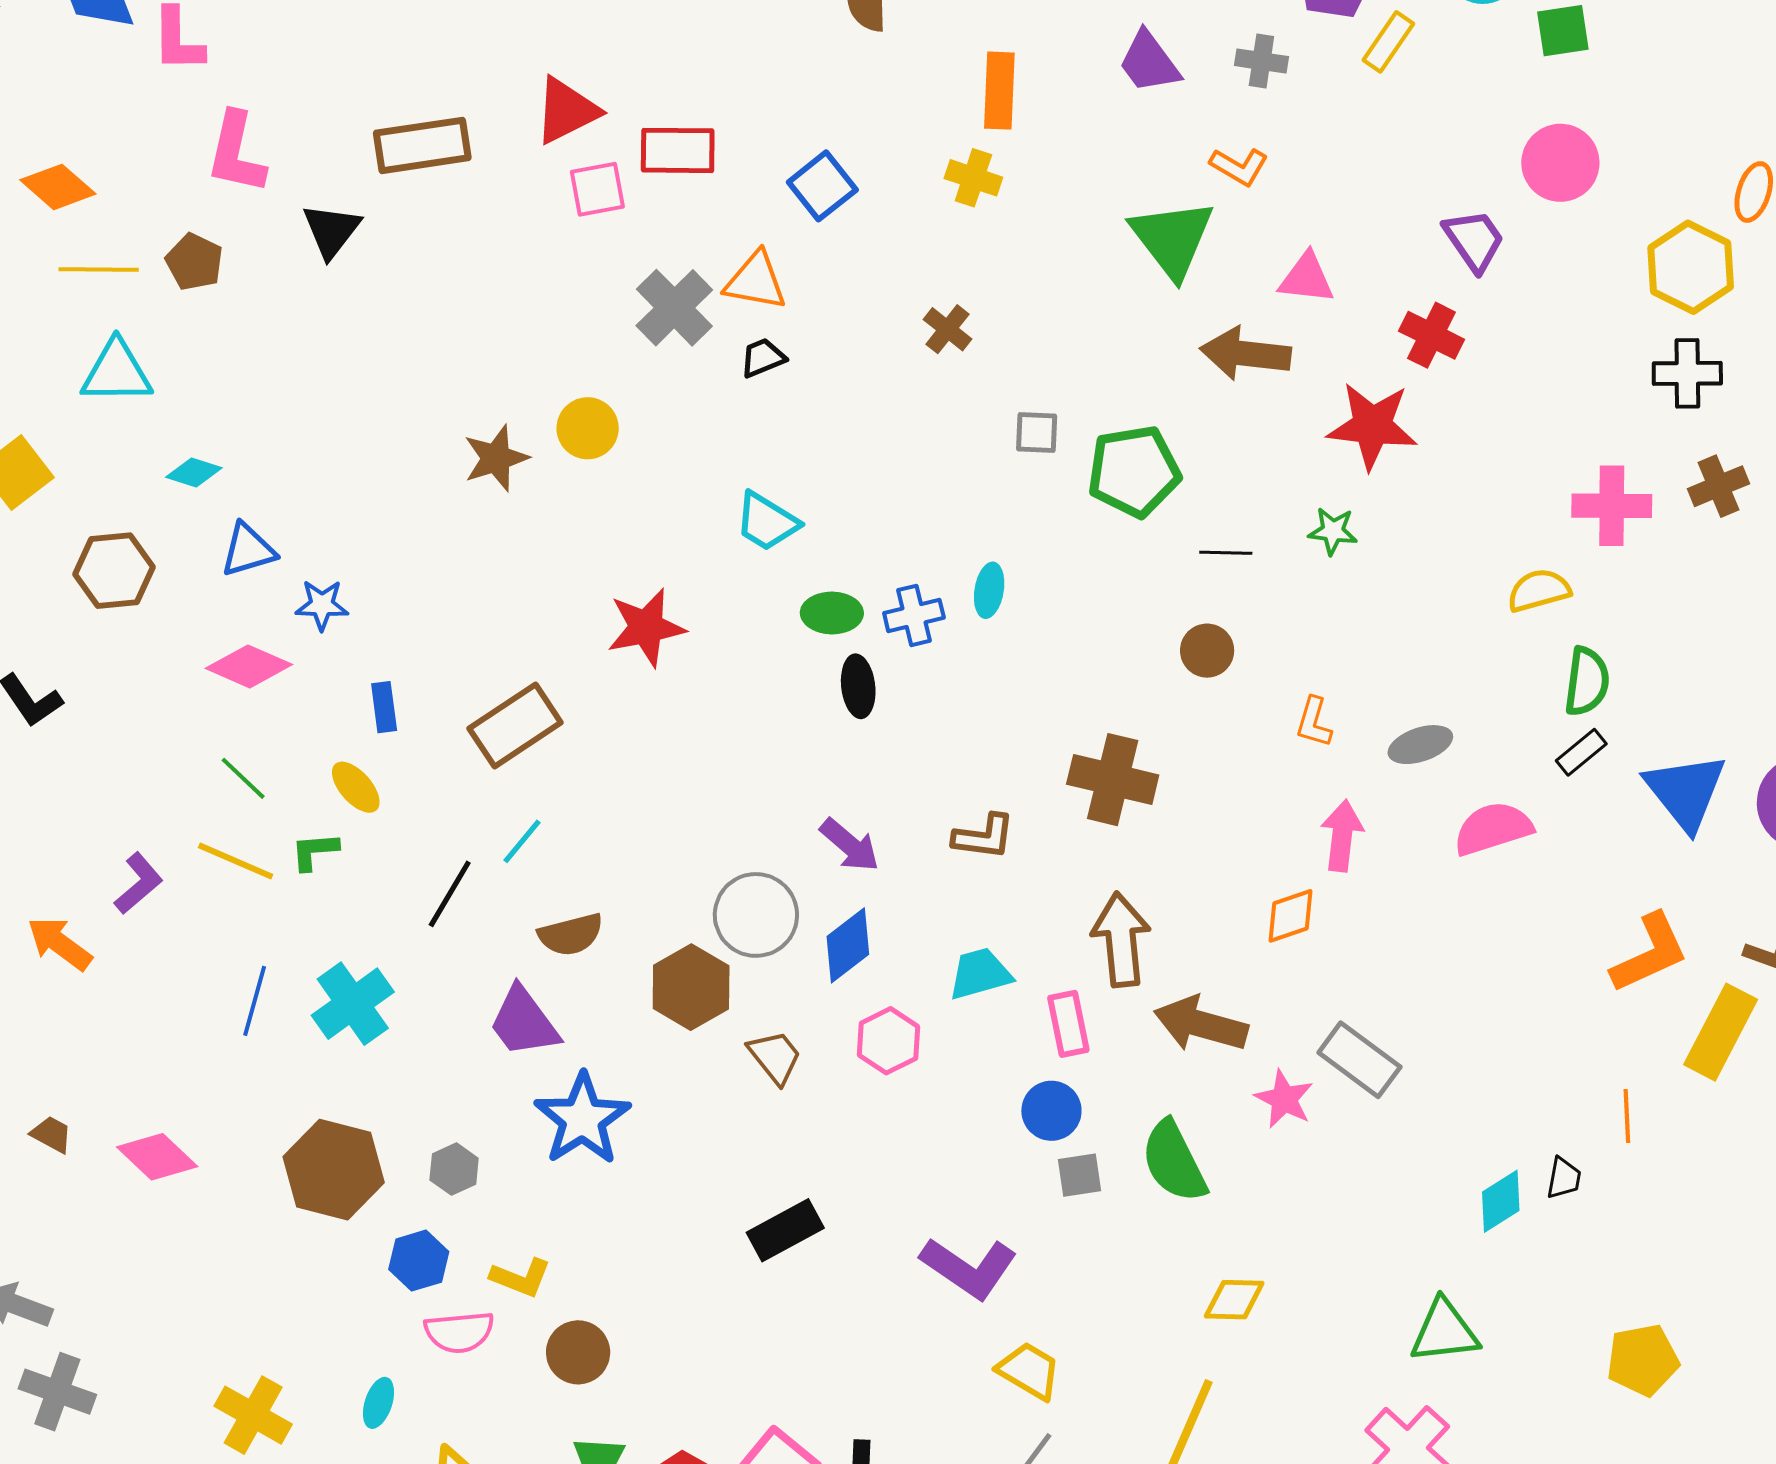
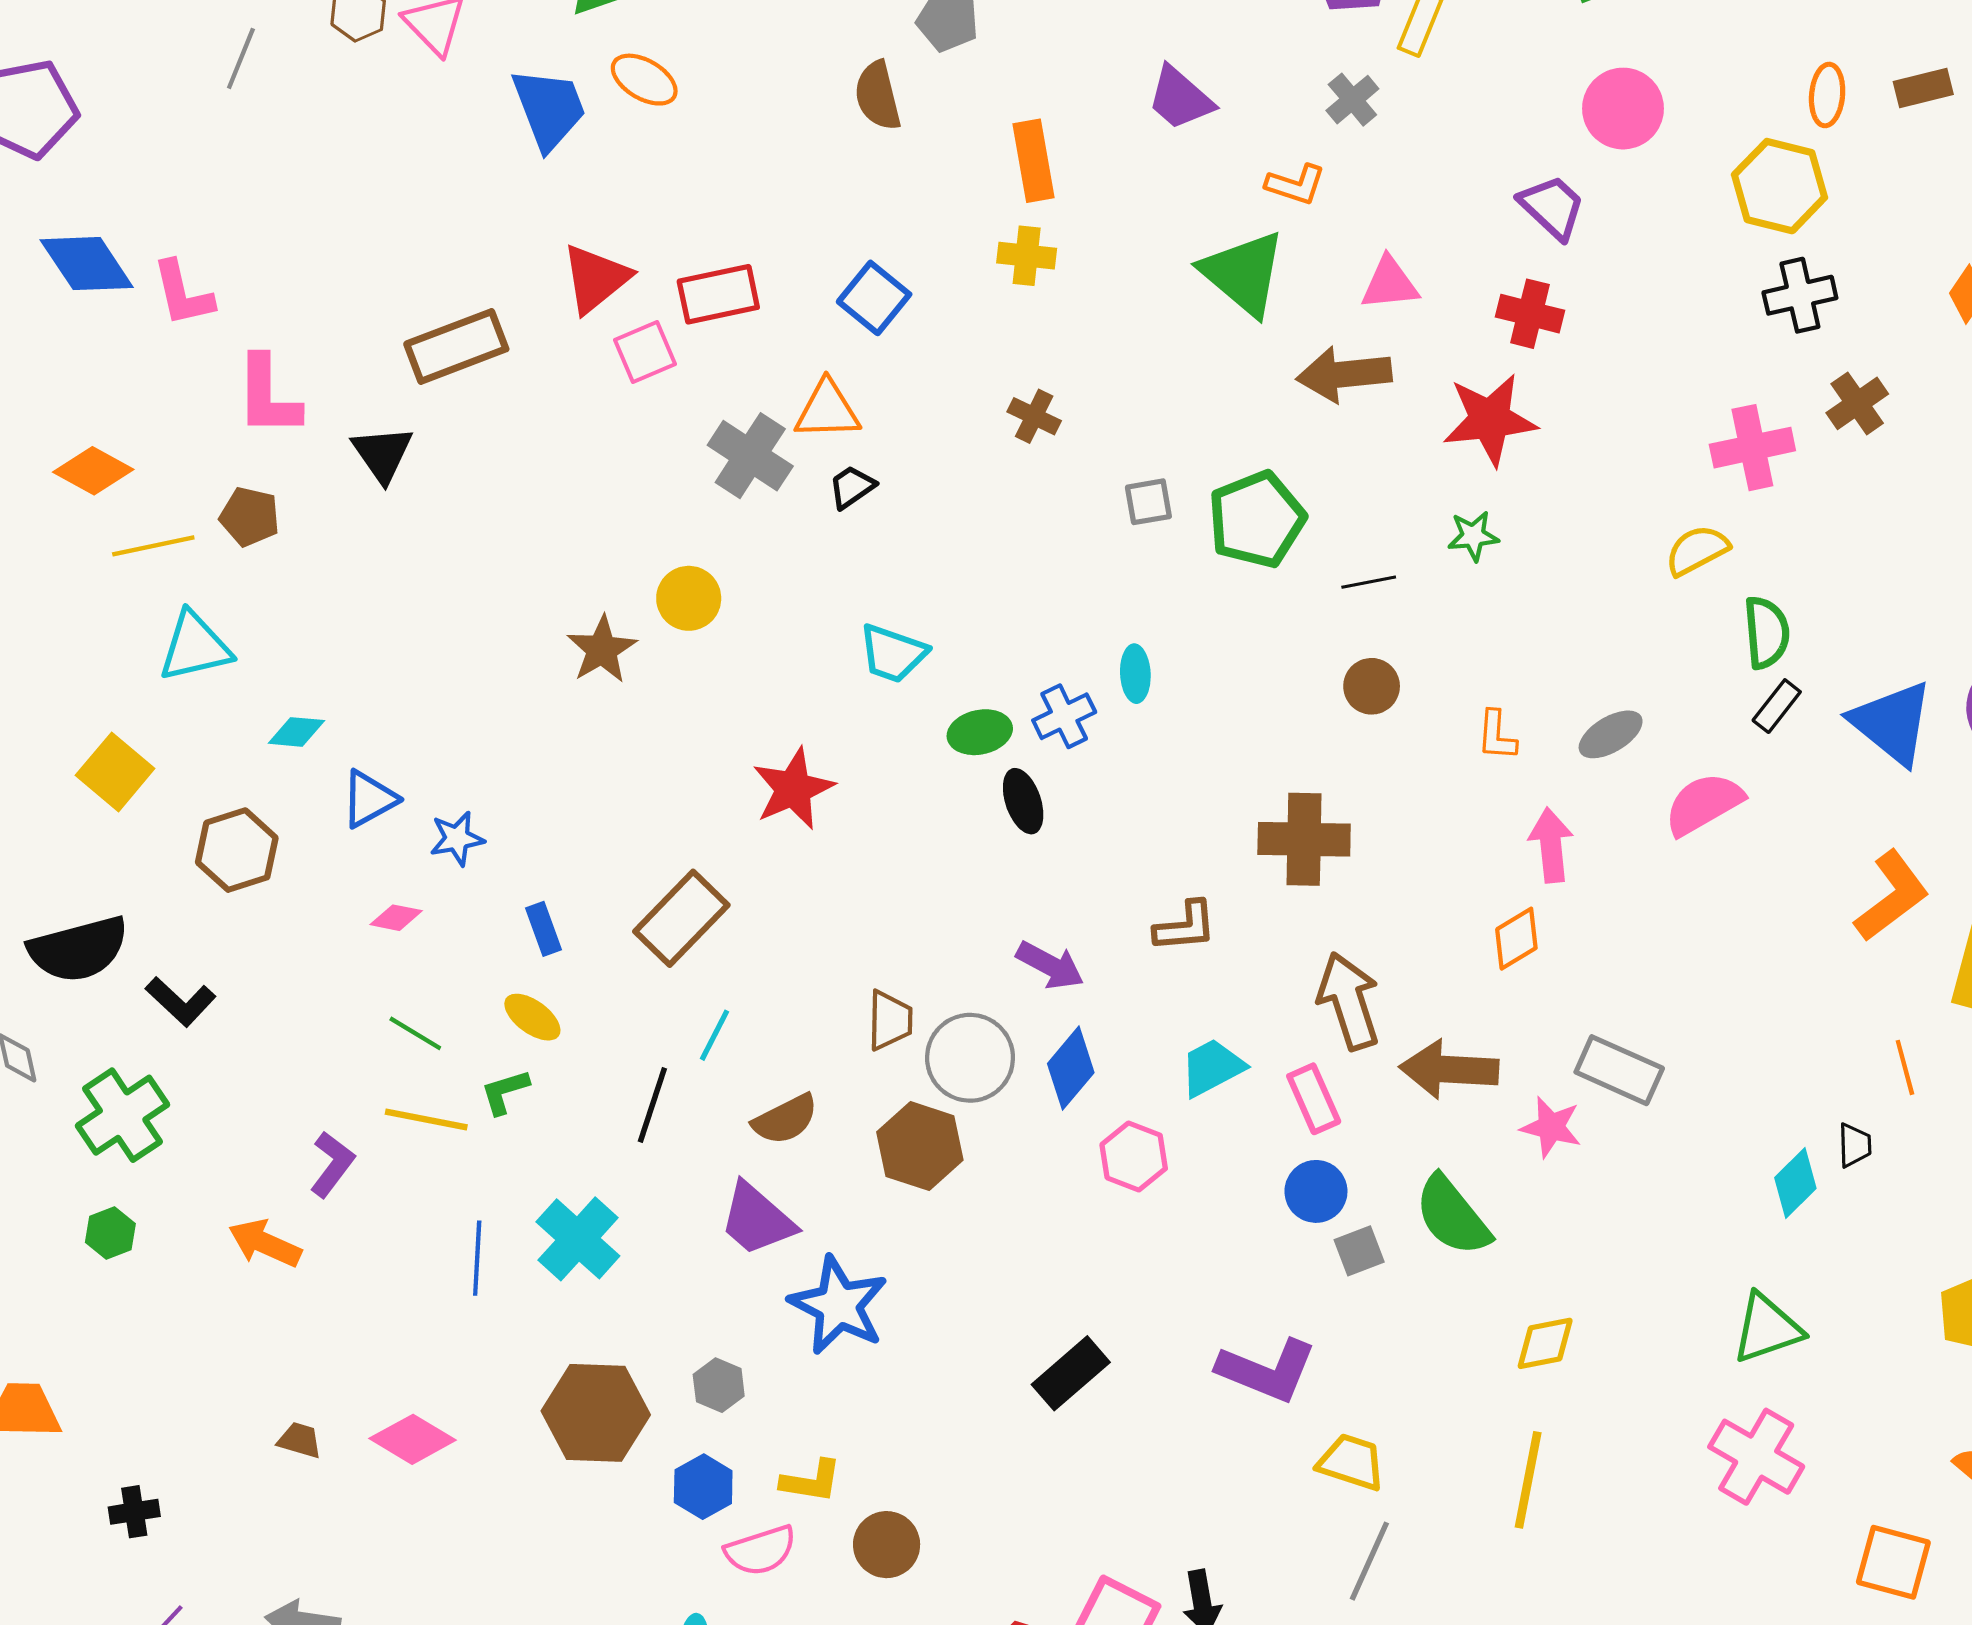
gray cross: (1261, 61) -> (1352, 100), moved, turned -36
pink diamond: (249, 666) -> (396, 918), size x0.6
brown trapezoid: (775, 1057) -> (890, 1020), moved, turned 52

